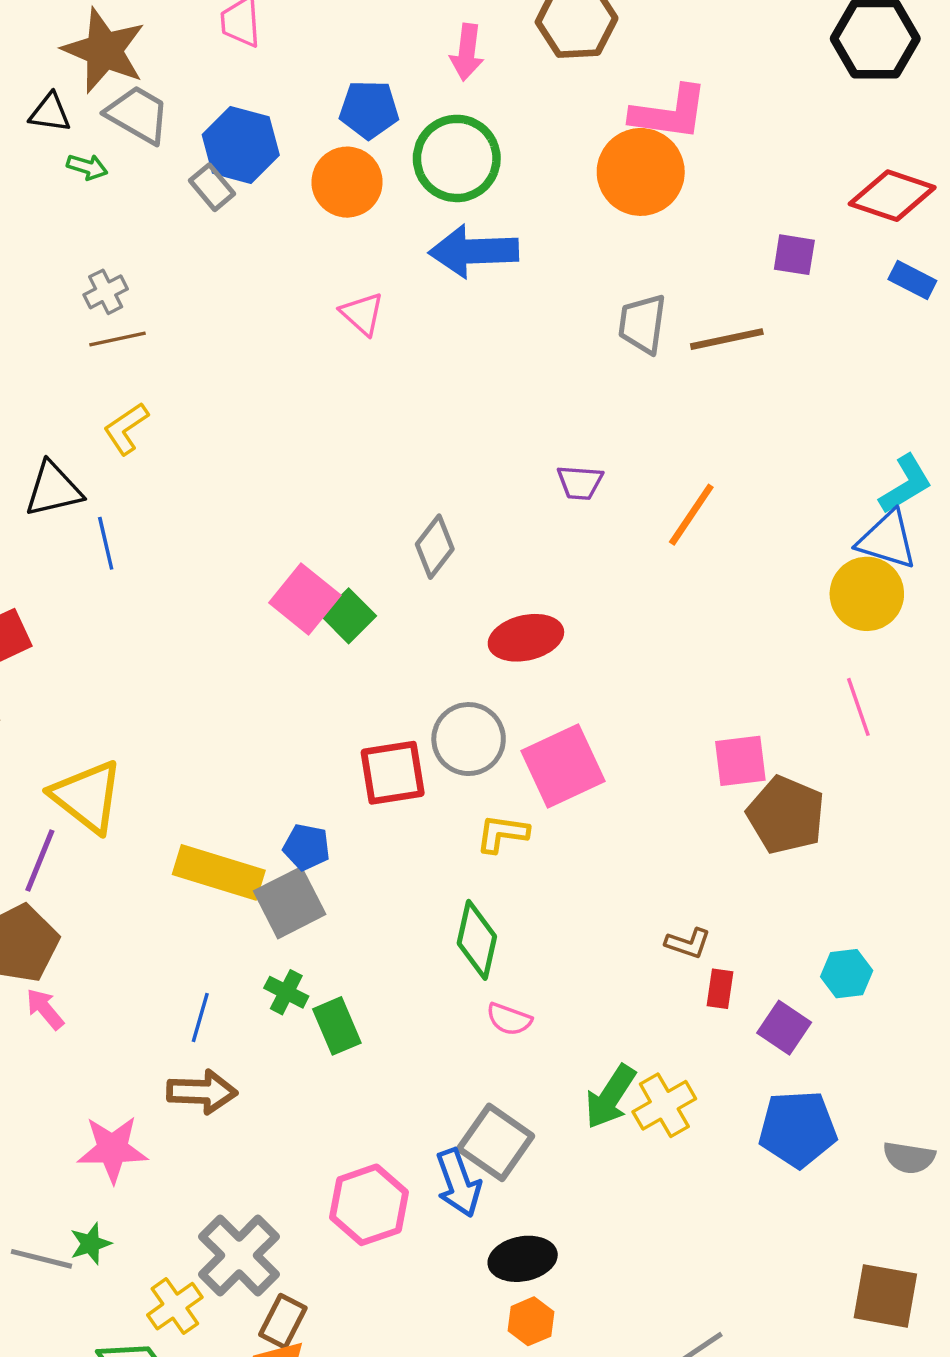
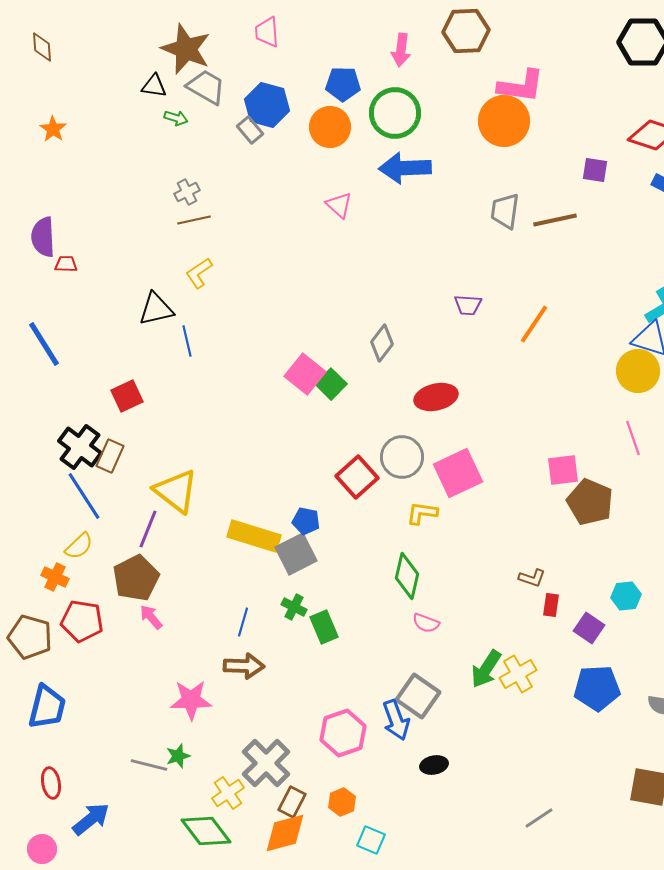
red square: (393, 773) -> (357, 477), turned -33
black ellipse: (523, 1259) -> (434, 765), size x0.7
orange hexagon: (531, 1321) -> (342, 802), moved

